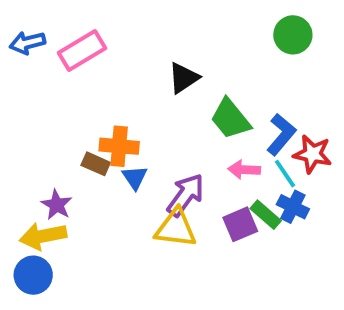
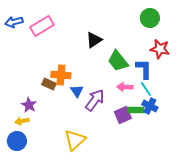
blue L-shape: (281, 134) -> (144, 69), turned -40
red star: (312, 154) -> (160, 49), moved
blue triangle: (135, 177) -> (77, 91), moved
green rectangle: (266, 215) -> (136, 110), turned -42
yellow triangle: (176, 228) -> (75, 140), moved, turned -50
yellow arrow: (43, 236) -> (22, 121), size x0.6

